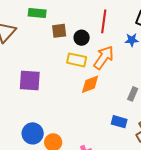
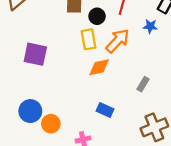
yellow rectangle: (77, 60) -> (89, 39), turned 60
blue rectangle: (119, 122) -> (105, 110), moved

